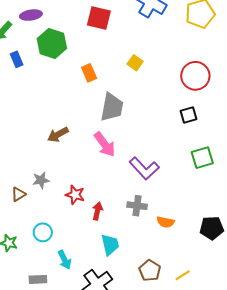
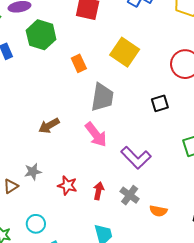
yellow square: (135, 63) -> (125, 52), size x1.8
black square: (189, 115) -> (160, 103), moved
gray cross: (137, 206) -> (130, 195), turned 30
red arrow: (97, 211) -> (99, 191), moved

